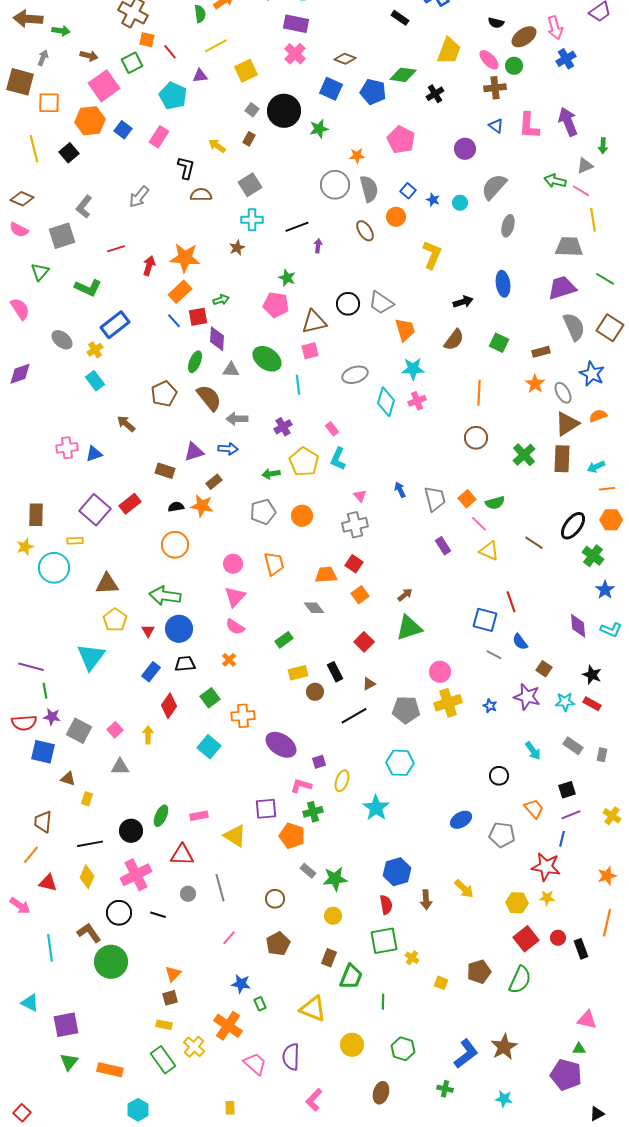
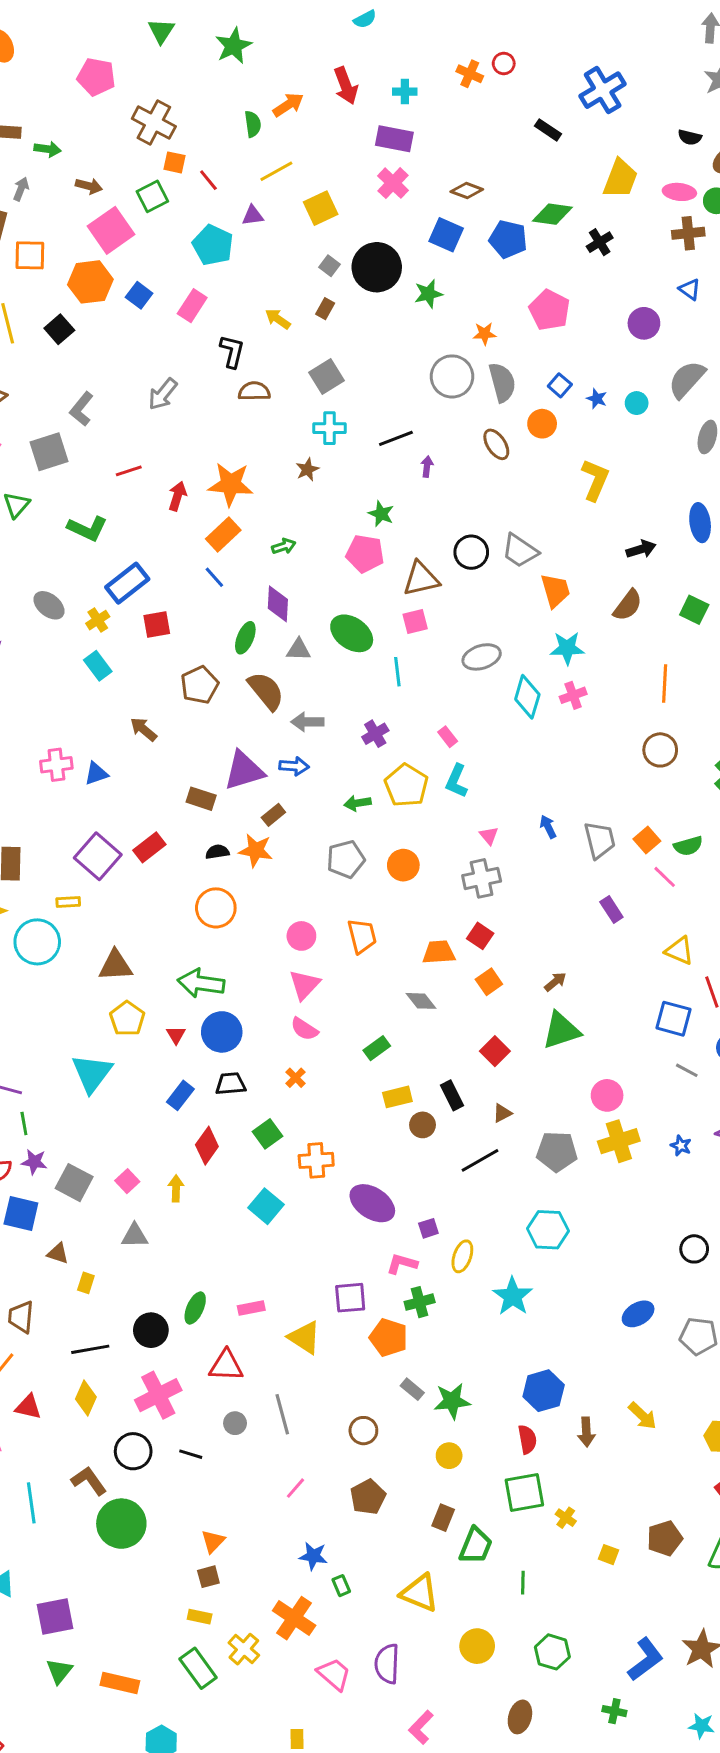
pink ellipse: (489, 60) -> (679, 192), turned -40
red square: (198, 317) -> (157, 624), moved
purple triangle: (194, 452) -> (244, 771), size x1.4
yellow triangle: (489, 551) -> (679, 951), moved

